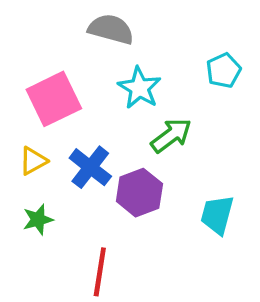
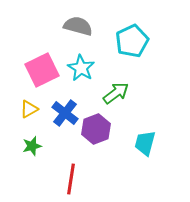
cyan pentagon: (224, 70) -> (132, 41), moved, size x1.5
cyan star: (139, 88) -> (81, 68), moved

